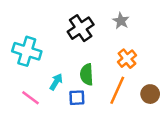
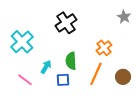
gray star: (121, 21) -> (124, 17), moved
cyan cross: (27, 51) -> (22, 42), turned 30

